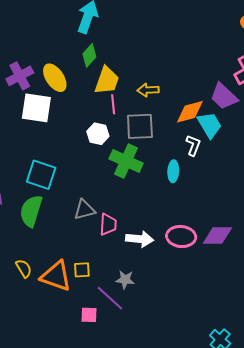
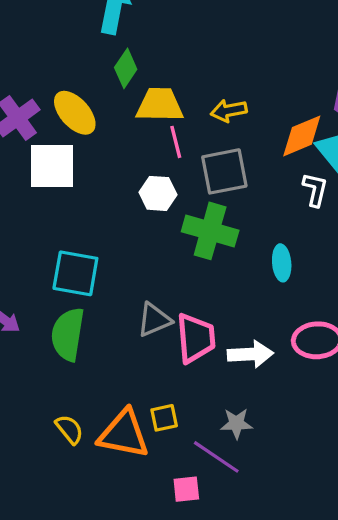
yellow trapezoid: (107, 80) -> (160, 105), turned -100
cyan ellipse: (173, 171) -> (282, 263), moved
pink trapezoid: (108, 224) -> (196, 338), size x1.4

